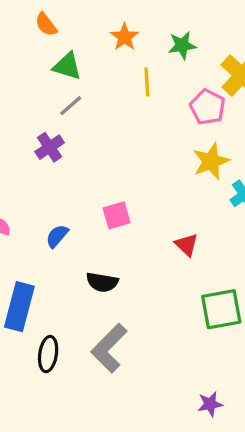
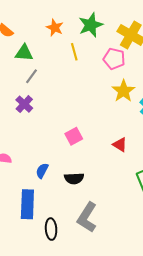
green star: (182, 45) -> (91, 25), size x1.4
blue semicircle: (57, 236) -> (42, 171), moved

